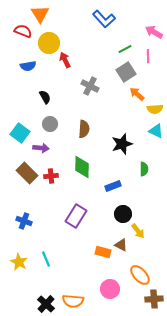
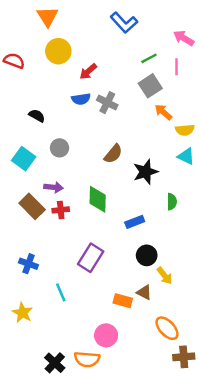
red semicircle: (23, 31) -> (14, 61), moved
red arrow: (65, 60) -> (88, 71), moved, turned -105
blue semicircle: (28, 66) -> (81, 99), moved
black semicircle: (45, 97) -> (37, 116), moved, turned -32
brown semicircle: (84, 129) -> (113, 154), moved, turned 36
purple arrow: (41, 148) -> (54, 187), moved
cyan line: (46, 259) -> (61, 292), moved
pink circle: (110, 289) -> (106, 335), moved

